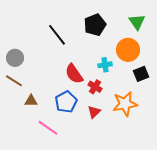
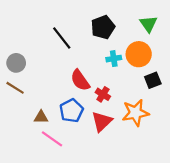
cyan cross: (105, 65) -> (114, 59), moved
brown triangle: (31, 101) -> (41, 117), moved
red triangle: (94, 112) -> (102, 121), size x1.5

